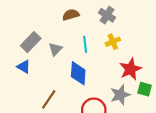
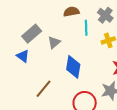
cyan line: (85, 44) -> (86, 28), moved

